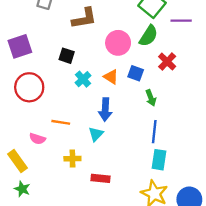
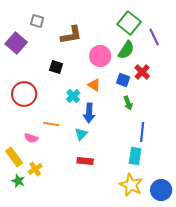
purple line: (181, 21) -> (154, 37), turned 66
purple square: (20, 46) -> (16, 43), moved, turned -30
blue square: (136, 73) -> (123, 80), moved
cyan cross: (83, 79) -> (73, 96), moved
blue line: (154, 132) -> (142, 132), moved
yellow cross: (72, 159) -> (35, 169), moved, turned -32
red rectangle: (101, 178) -> (85, 161), moved

